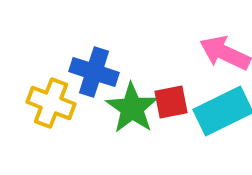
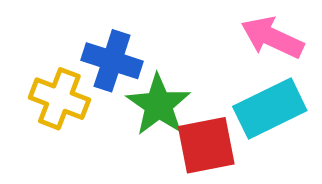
red square: (171, 102) -> (206, 145), moved, size x1.4

